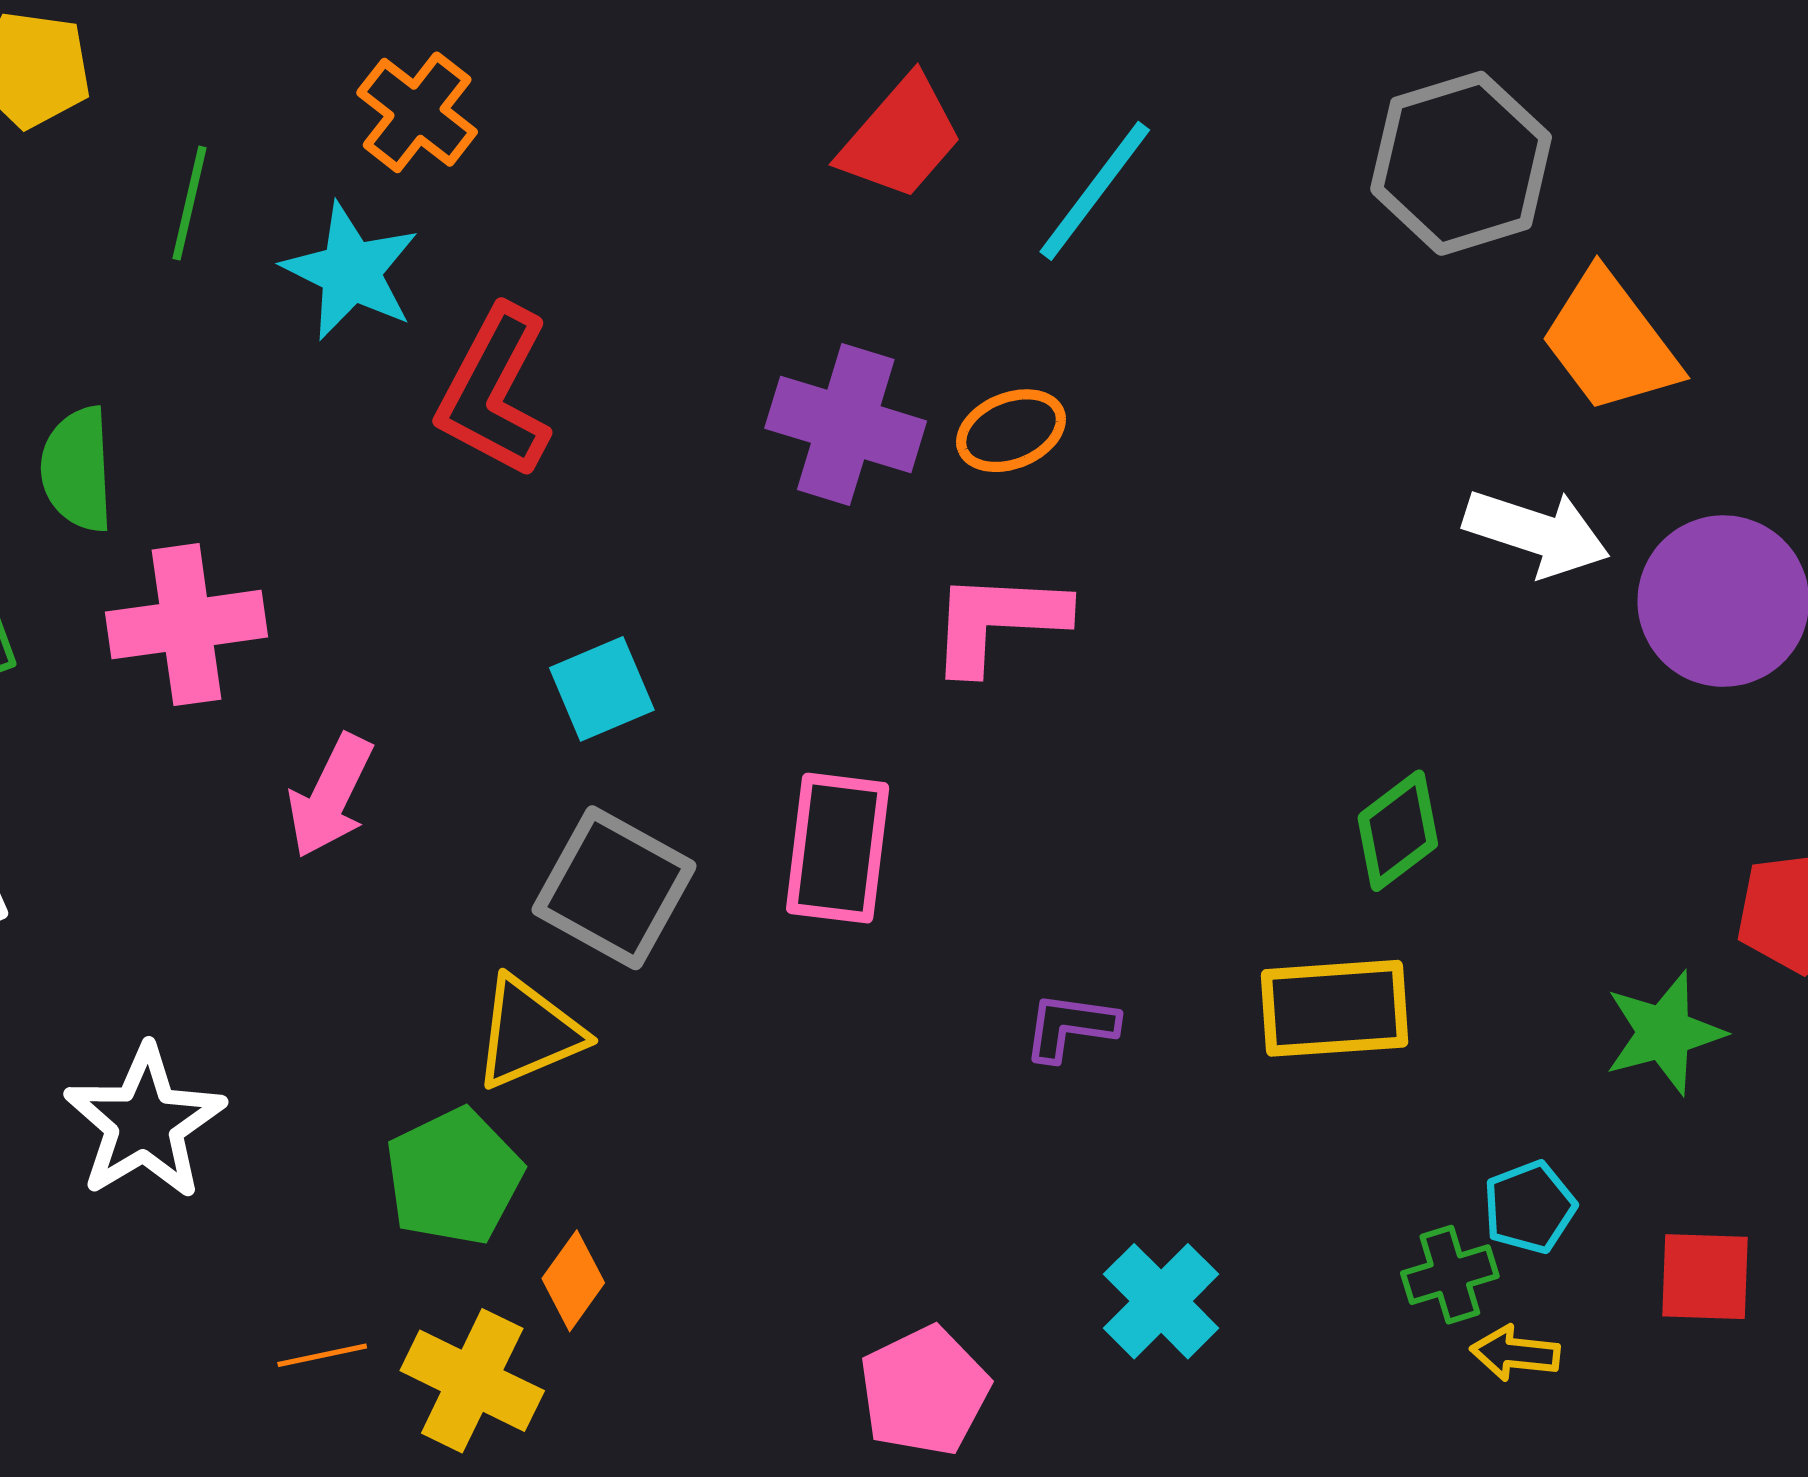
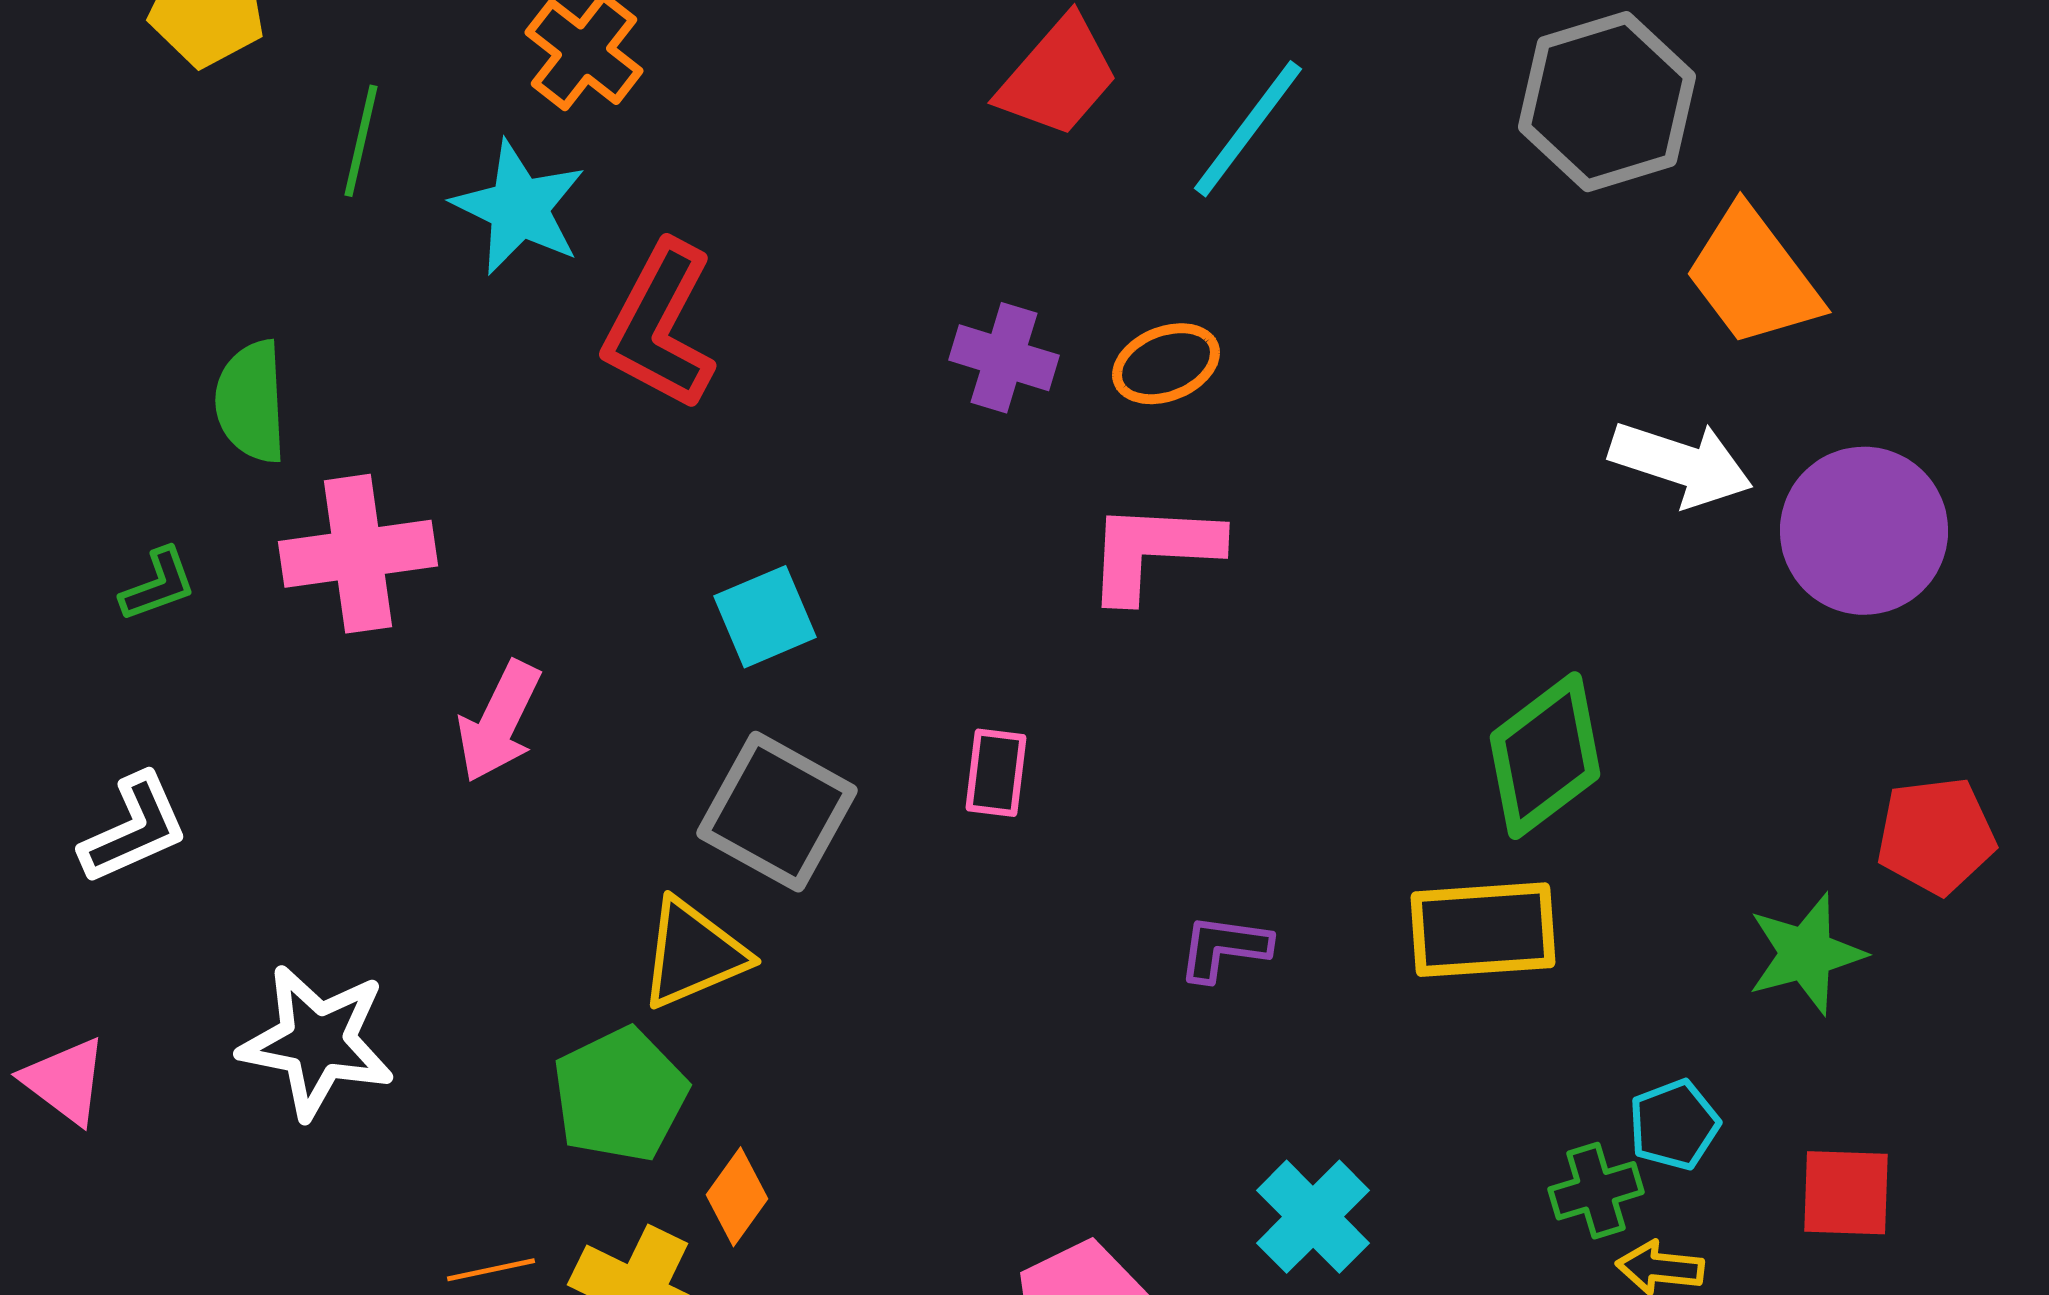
purple cross: (846, 425) -> (1004, 358), size x0.7
green diamond: (1398, 831) -> (1545, 756), size x1.4
pink rectangle: (838, 848) -> (996, 773), size x0.6
white star: (145, 1123) -> (317, 1042), turned -30

